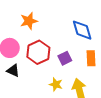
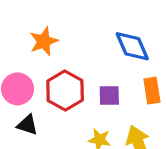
purple square: (65, 58) -> (109, 95), turned 32

